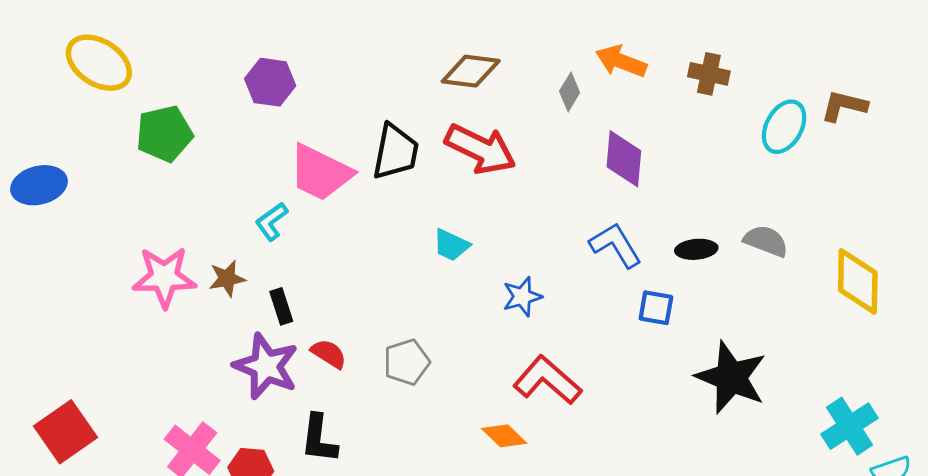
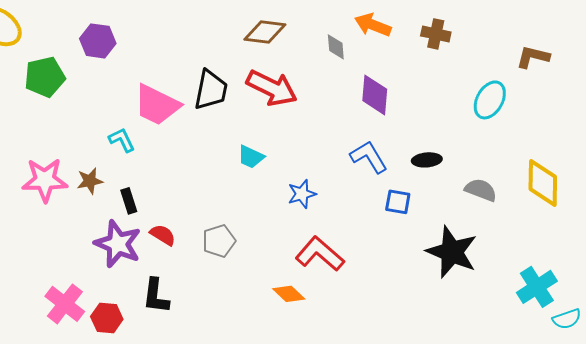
purple hexagon: (270, 82) -> (98, 41), moved
gray diamond: (570, 92) -> (336, 47), turned -36
cyan ellipse: (784, 127) -> (490, 100), moved
cyan L-shape: (272, 221) -> (122, 140), turned 100
gray semicircle: (766, 241) -> (481, 190), moved

